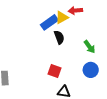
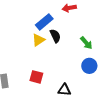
yellow triangle: (62, 17) -> (38, 40), moved
red square: (54, 71) -> (36, 77), moved

